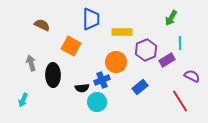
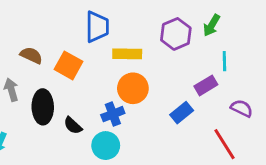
brown semicircle: (42, 25) -> (31, 55), moved
yellow rectangle: (122, 32) -> (127, 54), moved
purple hexagon: (146, 50) -> (176, 34), moved
blue rectangle: (140, 87) -> (182, 113), moved
black semicircle: (82, 88) -> (73, 126), moved, turned 48

